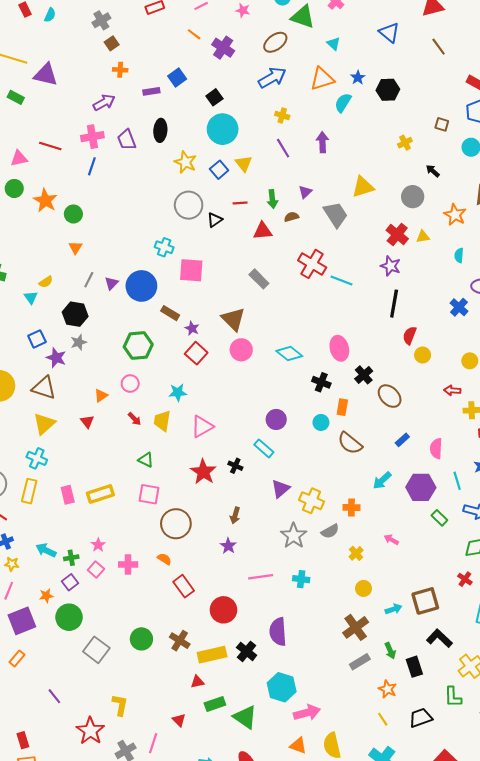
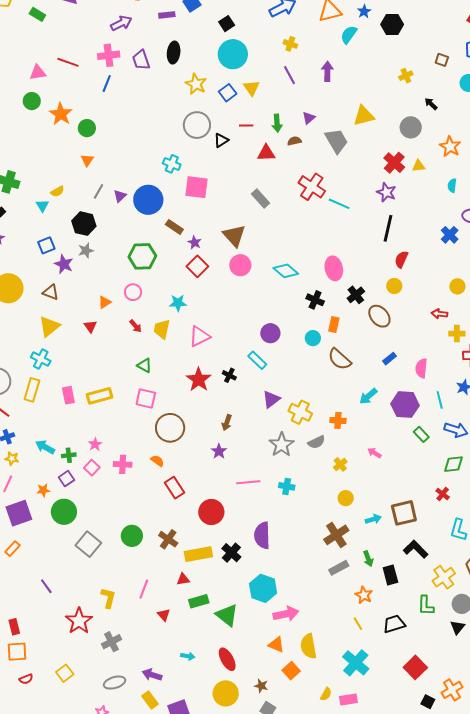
yellow circle: (423, 355) -> (394, 286), moved
brown triangle: (44, 388) -> (51, 292), size x0.7
pink line: (153, 743) -> (144, 589), moved

